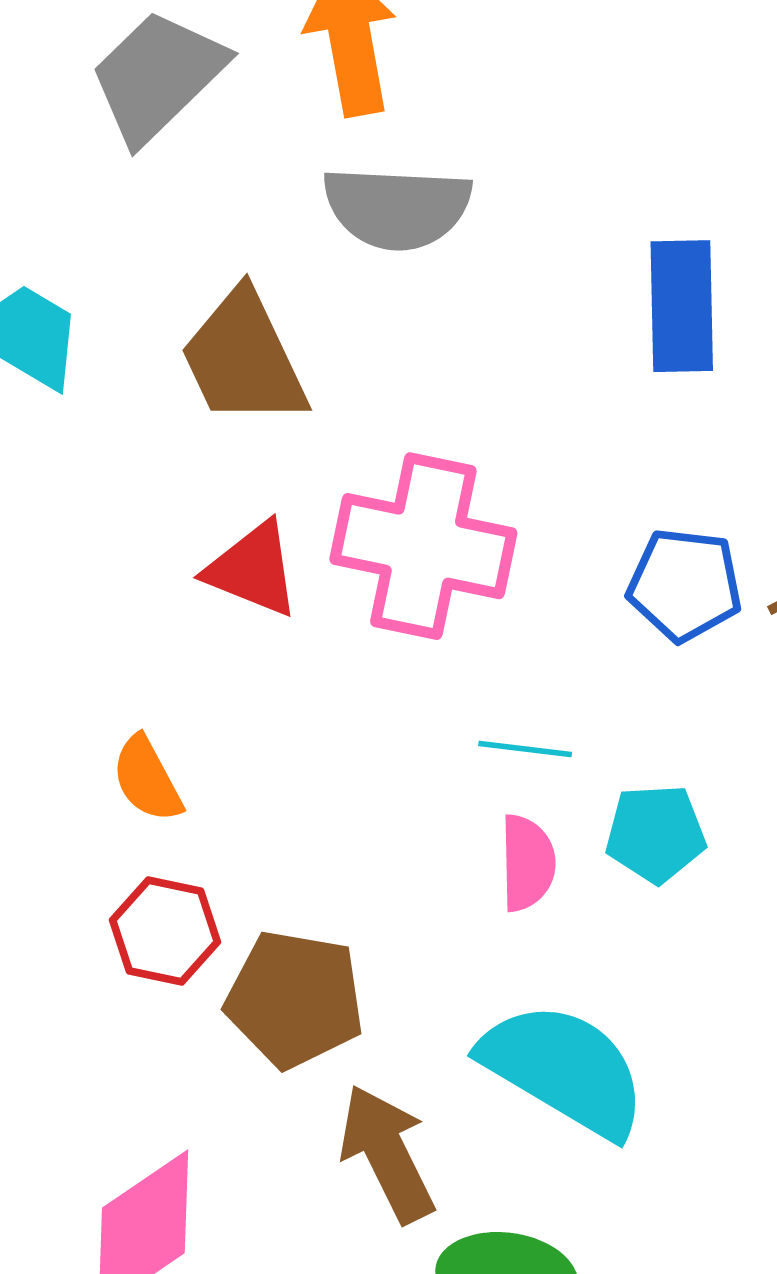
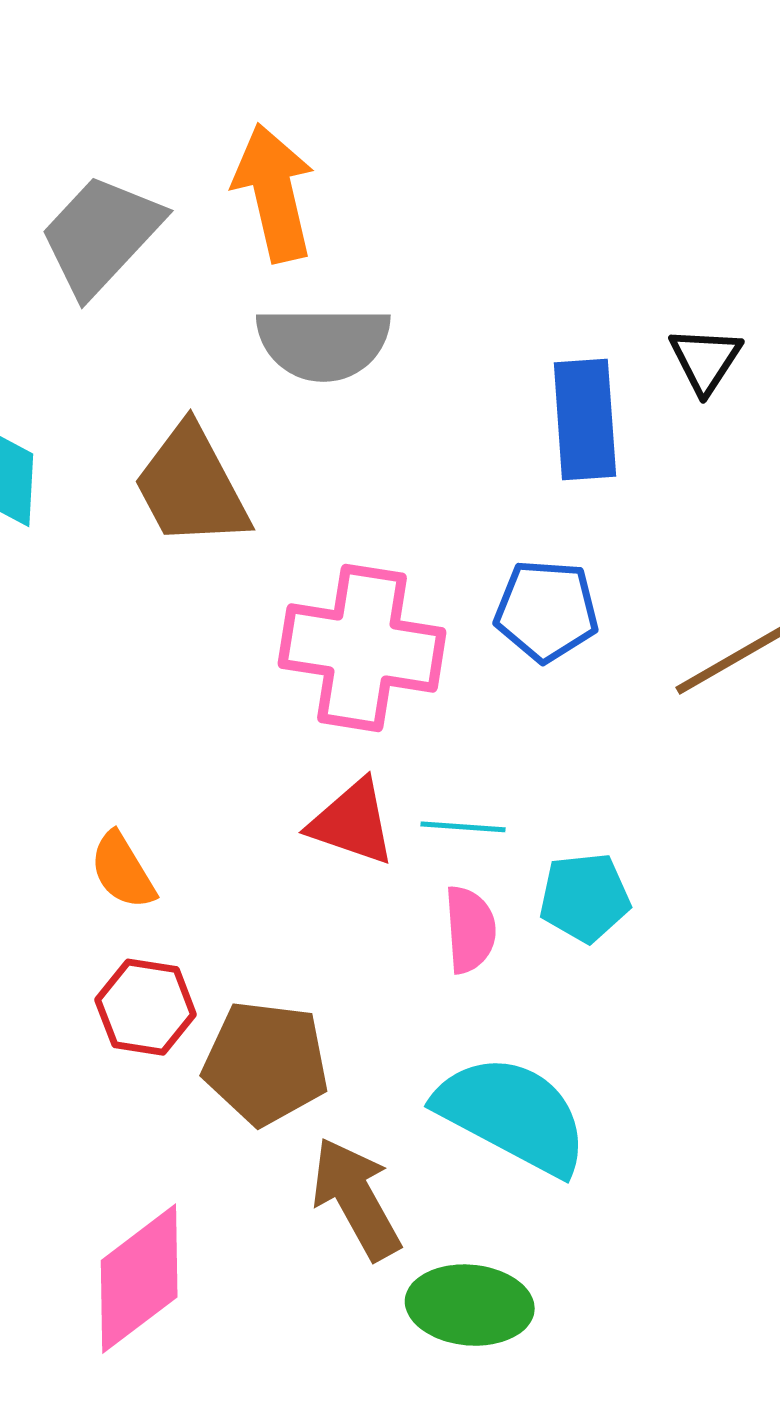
red triangle: (253, 569) -> (352, 822), moved
blue pentagon: (685, 585) -> (546, 611), moved

